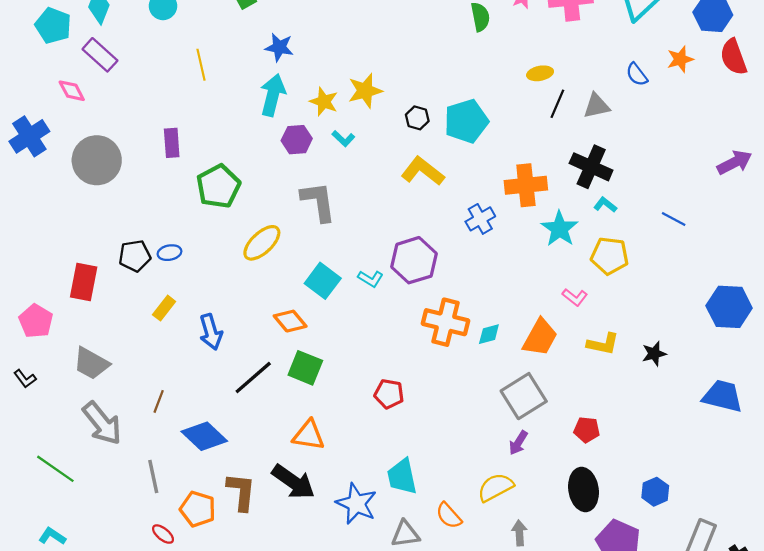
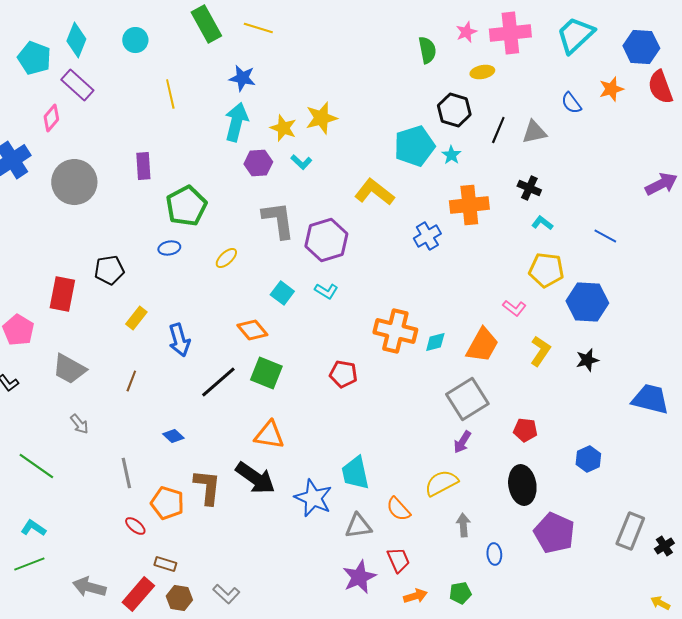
yellow ellipse: (540, 73) -> (482, 72), moved
pink diamond: (72, 91) -> (51, 118), turned 68
black hexagon: (417, 118) -> (454, 110), moved, size x1.5
black cross: (591, 167) -> (529, 188), size x0.6
cyan star: (560, 229) -> (451, 155), moved, size x0.6
yellow ellipse: (262, 243) -> (226, 258), size x0.6
blue ellipse: (170, 253) -> (169, 248), moved
purple hexagon: (414, 260) -> (326, 240), moved
cyan square: (323, 281) -> (282, 293), size x0.7
blue hexagon: (729, 307) -> (587, 302), moved
yellow L-shape: (603, 344) -> (540, 351), turned -68
red pentagon: (389, 394) -> (343, 374), moved
brown line: (159, 401) -> (131, 381), moved
gray arrow: (102, 423) -> (79, 424), size x0.5
blue diamond: (204, 436) -> (173, 436), size x0.5
blue hexagon: (655, 492) -> (588, 459), moved

